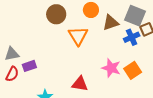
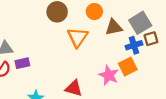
gray square: (135, 16) -> (140, 23), turned 30
orange square: (133, 70) -> (128, 67), moved

